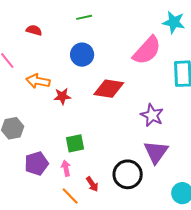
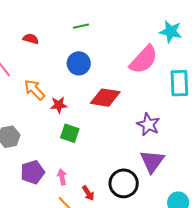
orange arrow: (38, 81) -> (35, 90), turned 35
green square: (75, 143) -> (70, 133), moved, turned 30

